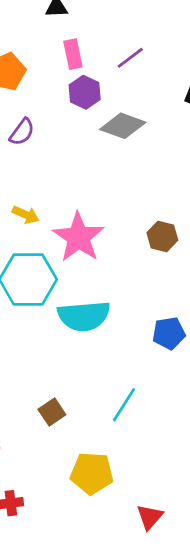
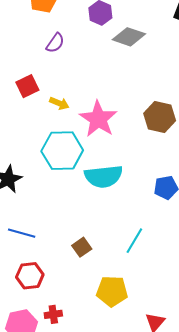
brown hexagon: (162, 236) -> (160, 117), size x1.4

